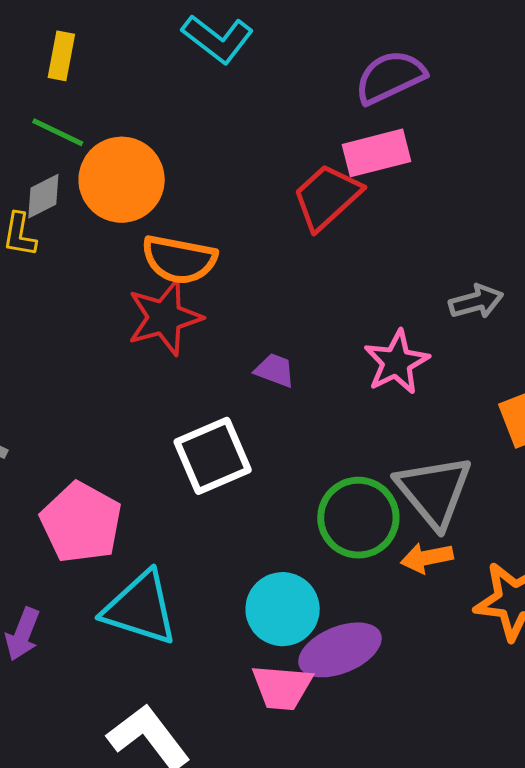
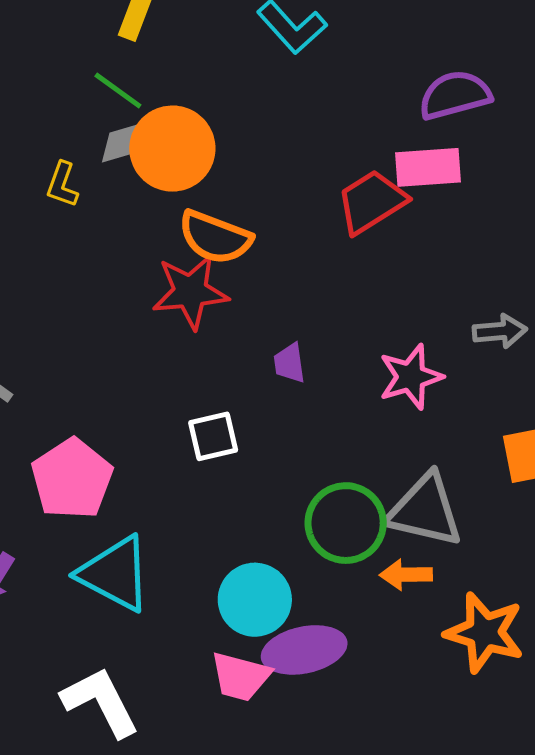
gray diamond: (43, 196) -> (121, 143), moved
purple trapezoid: (275, 370) -> (289, 363), turned -129
white square: (213, 456) -> (213, 436), size x0.7
gray triangle: (434, 491) -> (425, 510), turned -48

